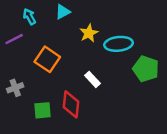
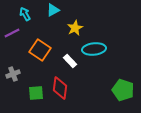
cyan ellipse: (119, 44) -> (94, 49), moved
green pentagon: (146, 69) -> (123, 90), moved
white rectangle: (92, 79) -> (70, 61), moved

